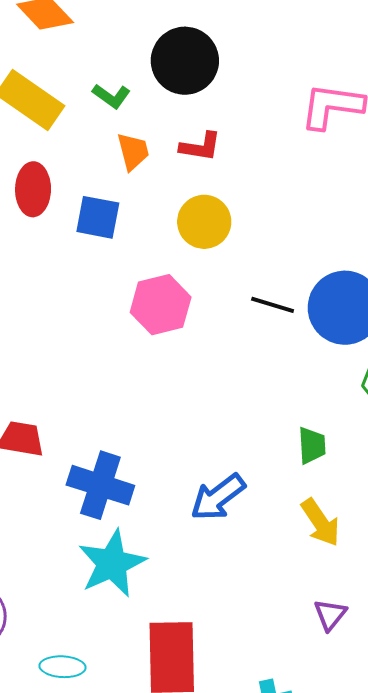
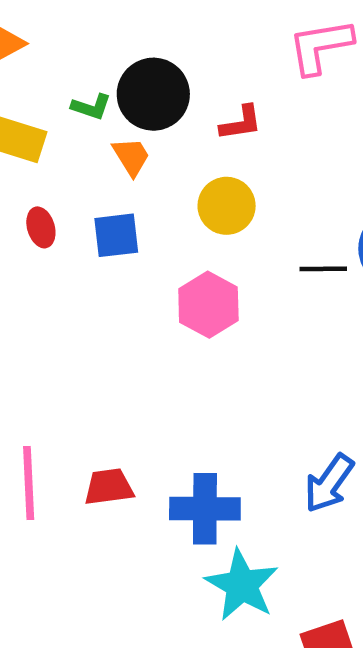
black circle: (185, 61) -> (153, 94), moved
red L-shape: (200, 147) -> (241, 123), moved
red ellipse: (33, 189) -> (41, 227), size x0.7

